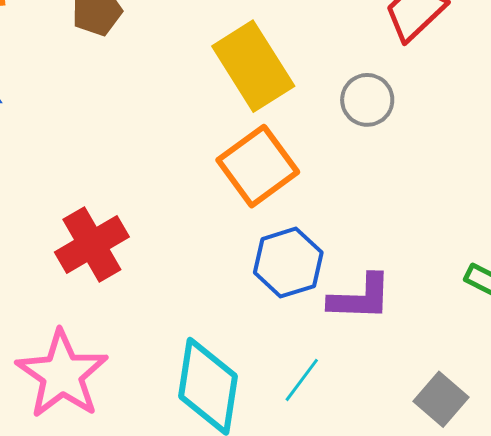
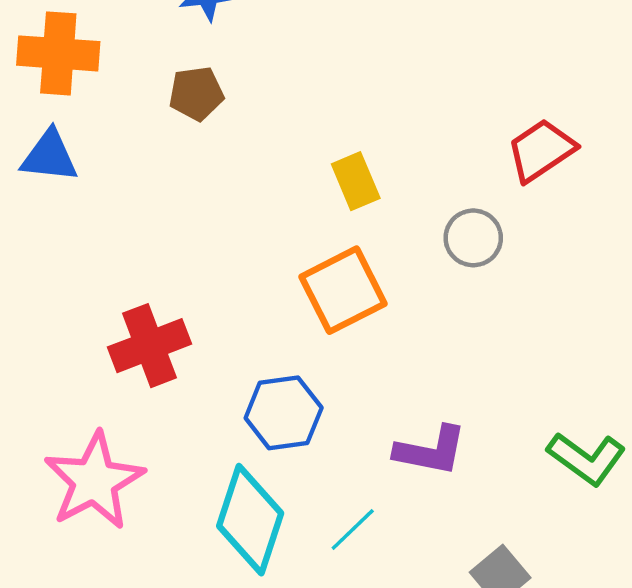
yellow rectangle: (253, 66) -> (356, 181), size x0.6
blue hexagon: (288, 263) -> (284, 413), moved

